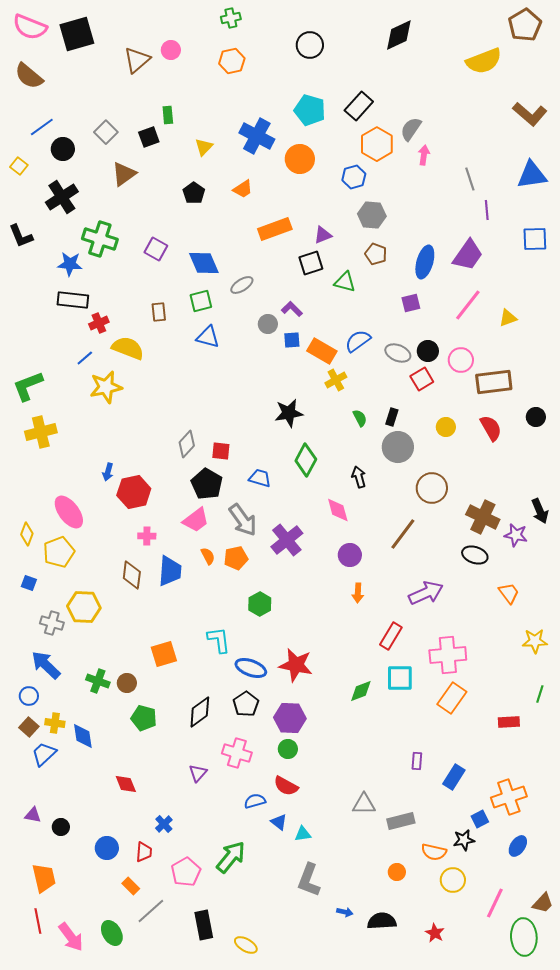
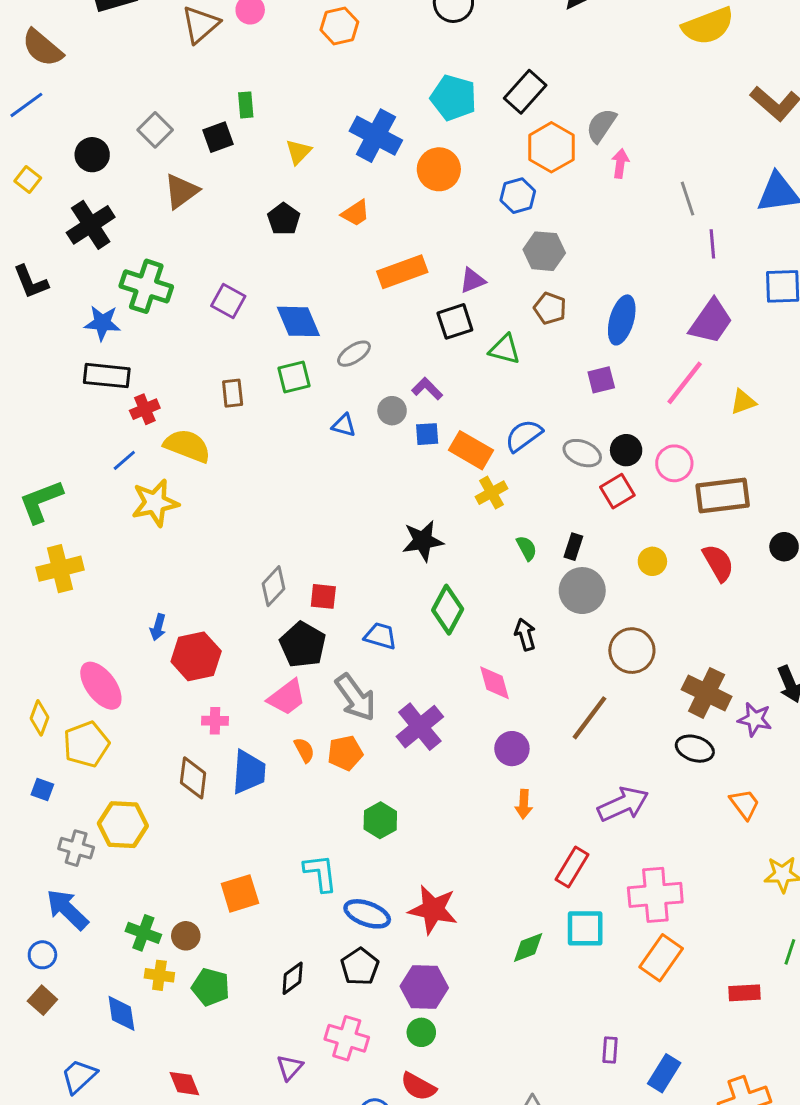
blue line: (42, 127) -> (26, 105), moved
purple trapezoid: (468, 255) -> (711, 321), moved
blue triangle: (208, 337) -> (344, 425), moved, size x0.7
black diamond: (200, 712) -> (293, 978), size x0.7
yellow cross: (55, 723) -> (159, 975), moved
blue trapezoid: (44, 754) -> (79, 1076), moved

